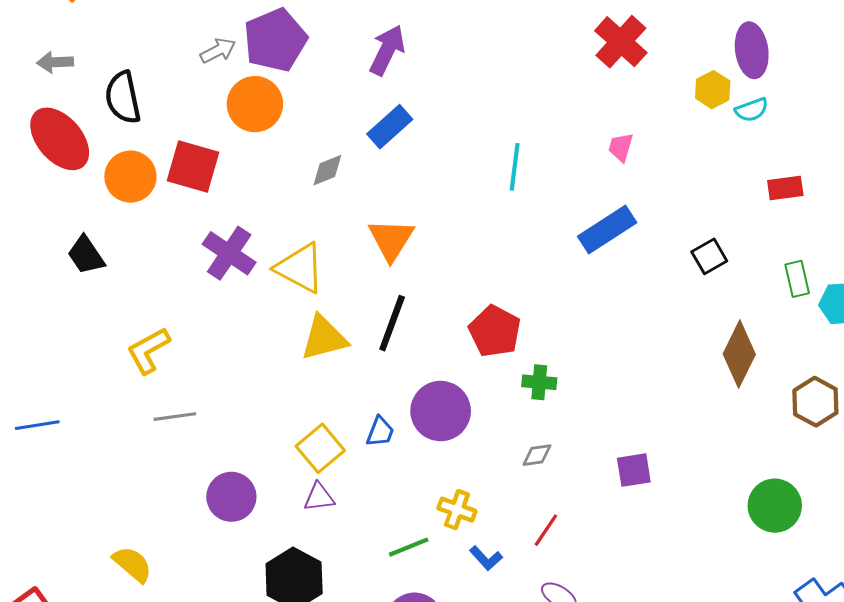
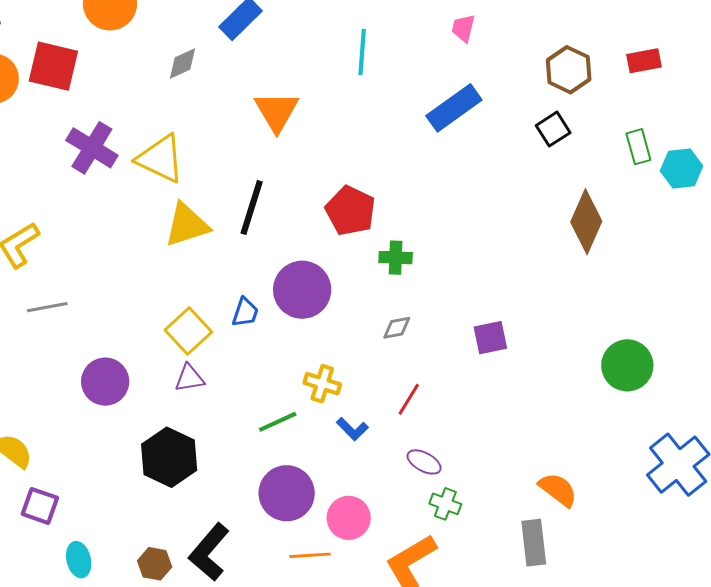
red rectangle: (785, 188) -> (644, 61), moved
orange triangle: (391, 239) -> (277, 111), moved
brown hexagon: (815, 402) -> (569, 70), moved

